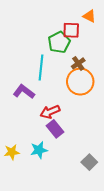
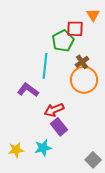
orange triangle: (89, 16) -> (93, 15), turned 32

